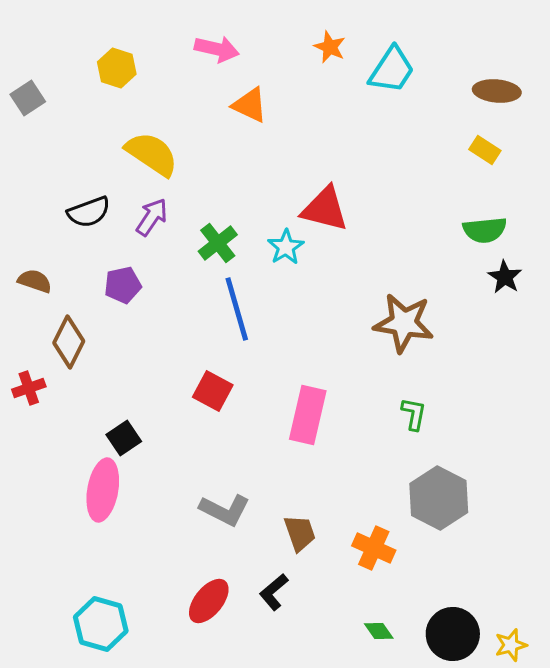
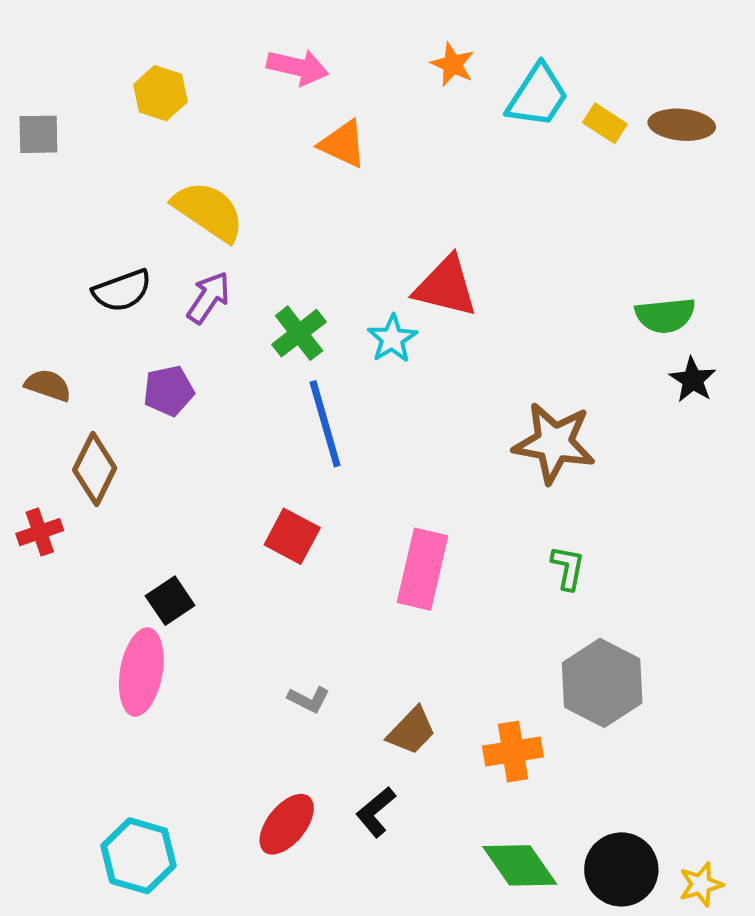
gray square: (28, 98) -> (38, 134), turned 32
yellow rectangle: (485, 150) -> (605, 123), moved
gray L-shape: (225, 510) -> (309, 699), size x0.6
brown trapezoid: (300, 533) -> (411, 731), turned 63
orange cross: (374, 548) -> (513, 752), turned -33
green diamond: (379, 631) -> (520, 865), size x1.8

